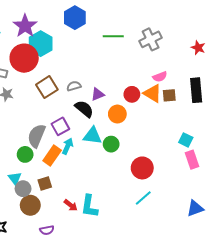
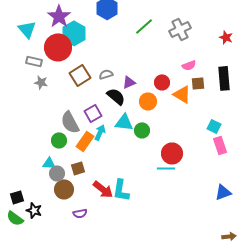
green line: (113, 36) -> (144, 26), turned -42
orange triangle: (153, 93) -> (182, 94), moved
gray semicircle: (36, 136) -> (70, 122), turned -50
cyan triangle: (15, 178) -> (49, 163), turned -48
cyan line: (143, 198) -> (166, 168), moved, turned 42
red arrow: (71, 205) -> (103, 189), size x1.5

